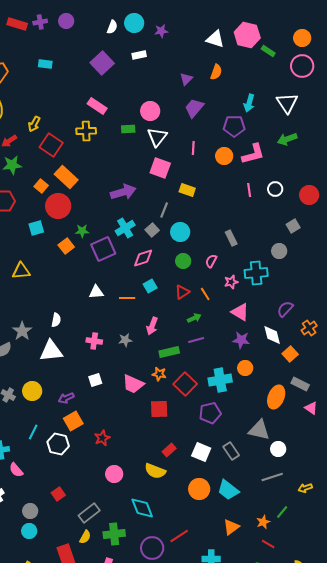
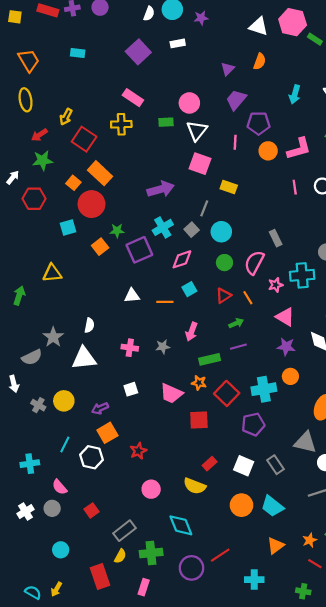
purple pentagon: (234, 126) -> (259, 123), moved
pink semicircle: (211, 261) -> (254, 263), size x1.6
pink semicircle: (16, 470) -> (60, 487), moved
gray circle: (30, 511) -> (52, 508), moved

